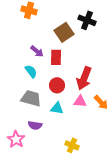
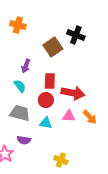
purple arrow: (37, 51) -> (26, 66), turned 72
red rectangle: (56, 57) -> (50, 81), moved
red arrow: (84, 78) -> (73, 93), turned -100

